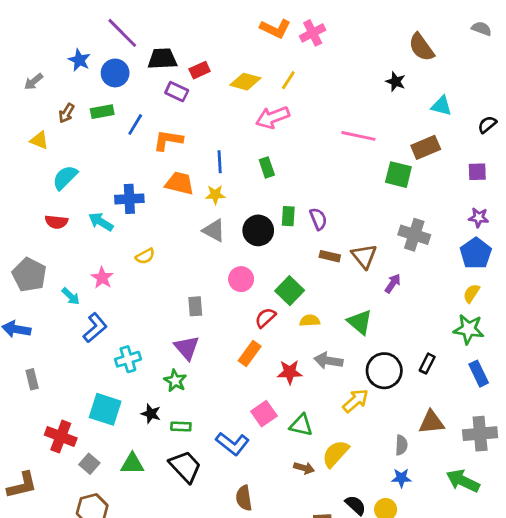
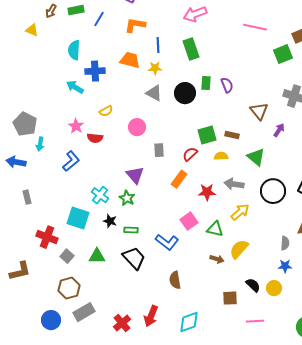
orange L-shape: (168, 140) -> (135, 25), moved
green rectangle: (267, 167) -> (191, 49), size x1.5
green square: (398, 175) -> (283, 54), turned -36
cyan semicircle: (65, 177) -> (74, 50), moved, turned -42
red semicircle: (56, 222) -> (95, 138), moved
brown rectangle: (330, 256) -> (232, 135), moved
pink circle: (241, 279) -> (137, 127), moved
green square: (290, 291) -> (207, 135), turned 30
cyan arrow: (71, 296) -> (40, 144), moved, turned 56
gray rectangle: (195, 306) -> (159, 150), moved
cyan cross: (128, 359) -> (100, 195), moved, turned -36
yellow arrow: (356, 401) -> (240, 212), moved

